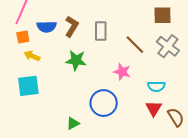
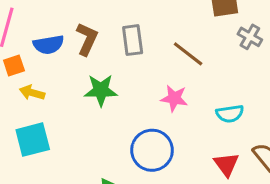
gray cross: (168, 46) -> (250, 37), moved, size x0.7
red triangle: (154, 108) -> (226, 164), moved

